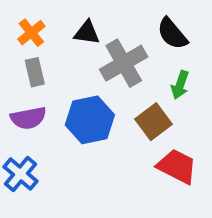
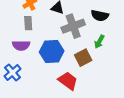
black semicircle: (172, 34) -> (100, 16), turned -48
red trapezoid: (177, 166) -> (68, 81), moved

